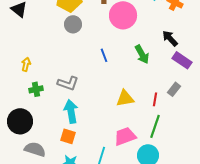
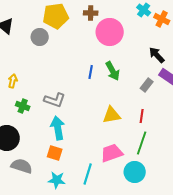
gray circle: (73, 24) -> (40, 37), moved
green arrow: (142, 54) -> (113, 71), moved
blue line: (104, 55) -> (91, 72), turned 32
green cross: (36, 89) -> (23, 106), turned 32
gray rectangle: (174, 89) -> (147, 85), moved

